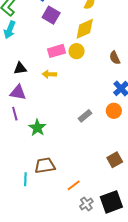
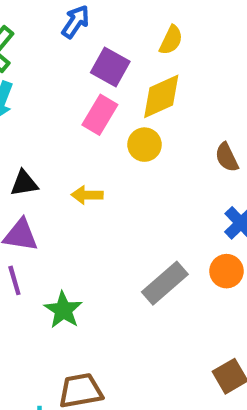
purple square: (51, 15) -> (110, 67), moved
pink rectangle: (56, 51) -> (100, 115), moved, turned -42
gray rectangle: (85, 116) -> (165, 283), size x1.5

